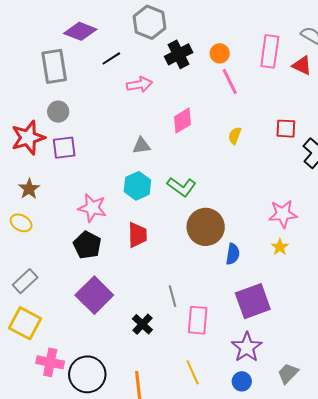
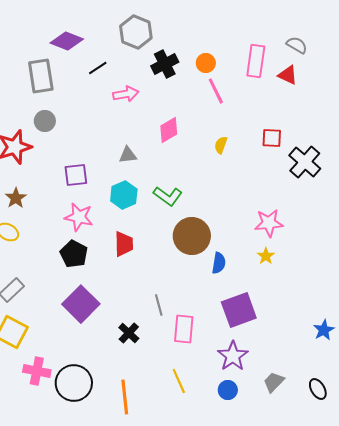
purple square: (64, 148) -> (76, 175), moved

